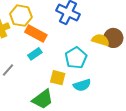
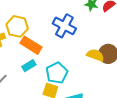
cyan pentagon: (76, 58) -> (57, 73), moved

